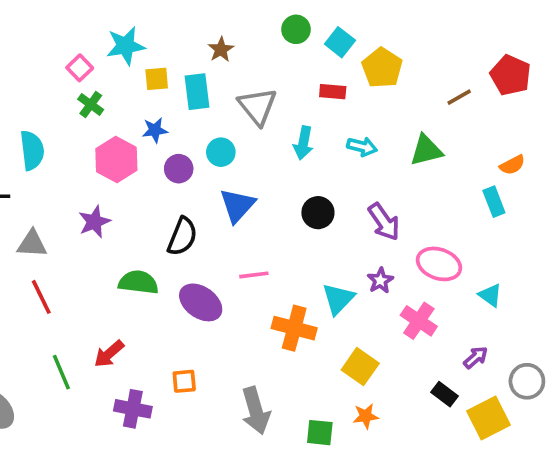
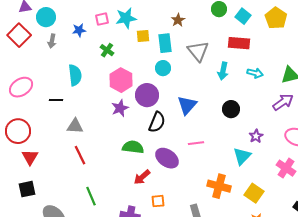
pink square: (80, 68) -> (102, 19), moved, turned 32
yellow pentagon: (382, 68) -> (276, 18), moved
red rectangle: (333, 92) -> (239, 43), size x1.5
blue star: (155, 130) -> (79, 30), moved
cyan circle: (221, 152) -> (163, 68), moved
purple circle: (179, 169) -> (147, 95), moved, size x1.5
purple star: (94, 222) -> (120, 108), moved
purple arrow: (384, 222) -> (283, 102), moved, turned -90
purple star: (380, 280) -> (256, 136), moved
orange cross: (294, 328) -> (219, 186), moved
red arrow: (109, 354) -> (142, 177), moved

